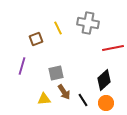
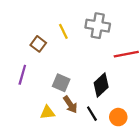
brown square: (36, 39) -> (38, 44), turned -32
gray square: (56, 73) -> (61, 83), turned 35
black diamond: (104, 80) -> (101, 85), moved

